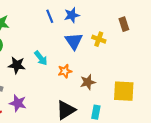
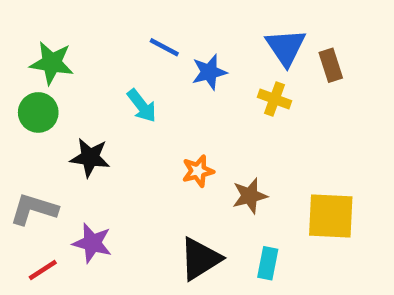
blue star: (72, 15) -> (209, 72), moved
blue line: (50, 16) -> (164, 47), turned -40
blue triangle: (74, 41) -> (286, 47), moved
cyan arrow: (41, 58) -> (142, 106), moved

